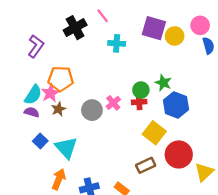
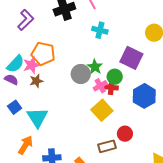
purple square: (154, 28) -> (131, 58), moved
green star: (163, 83) -> (95, 67), moved
pink cross: (113, 103) -> (100, 86), moved
gray circle: (92, 110) -> (81, 74), moved
yellow square: (154, 133) -> (102, 110), moved
red circle: (179, 154) -> (125, 134), moved, size x0.6

